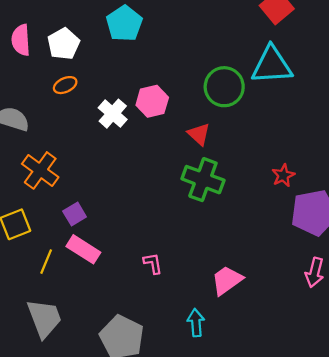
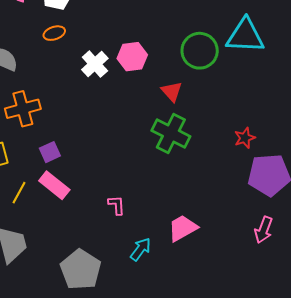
orange cross: (40, 170) -> (23, 109), turned 32
cyan arrow: (196, 323) -> (141, 249), moved, turned 35

